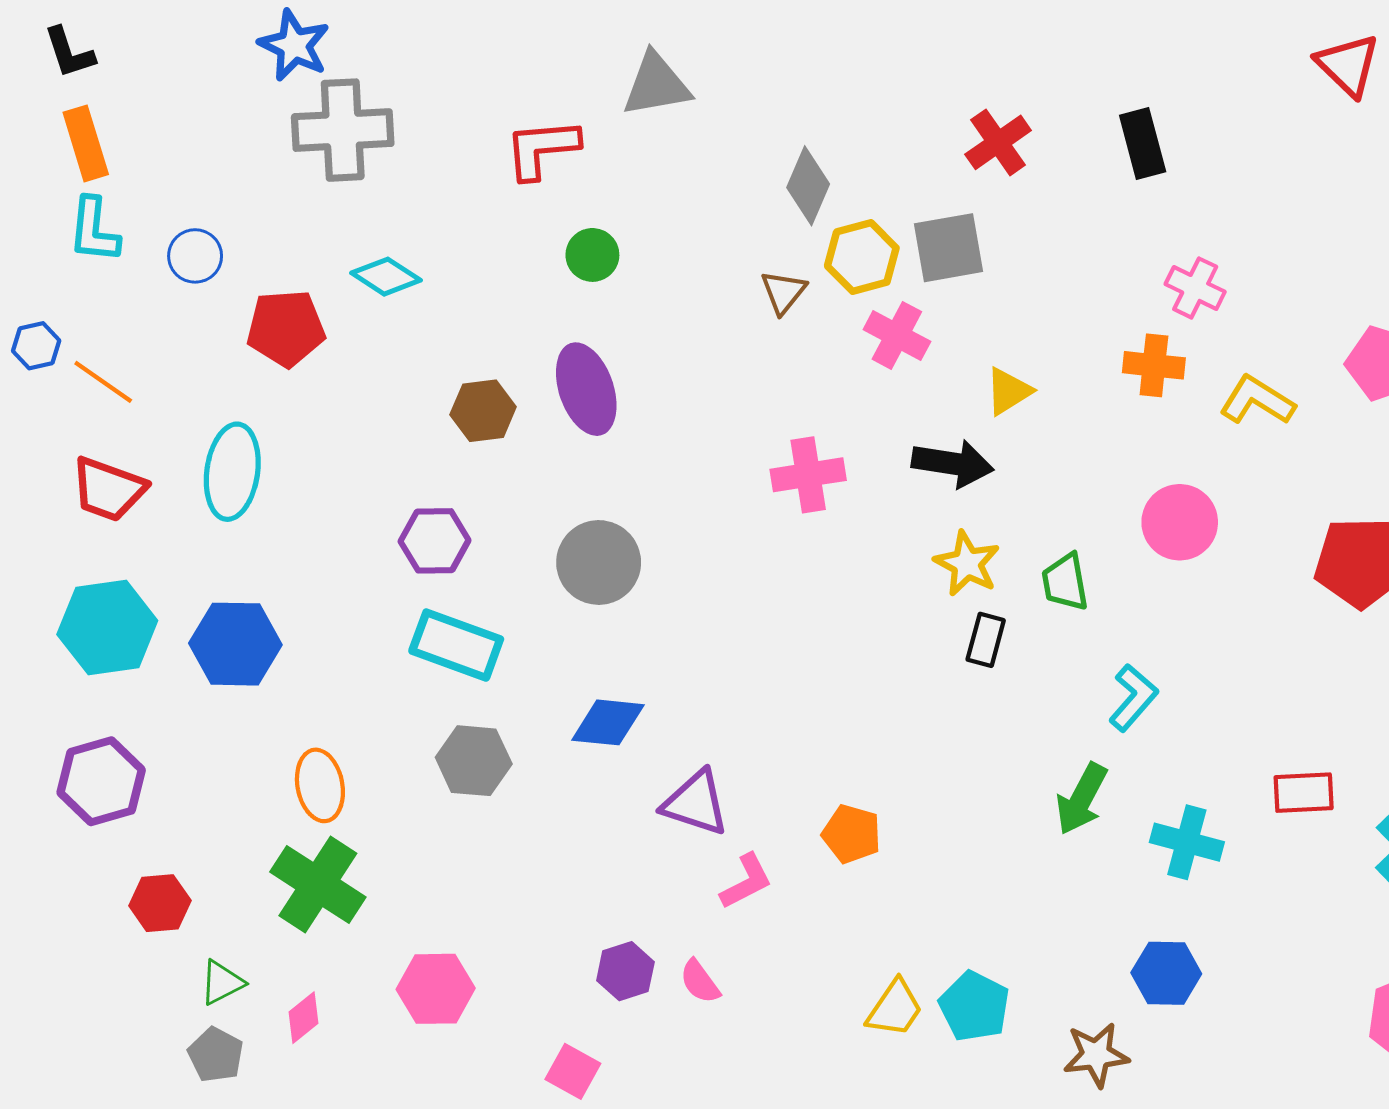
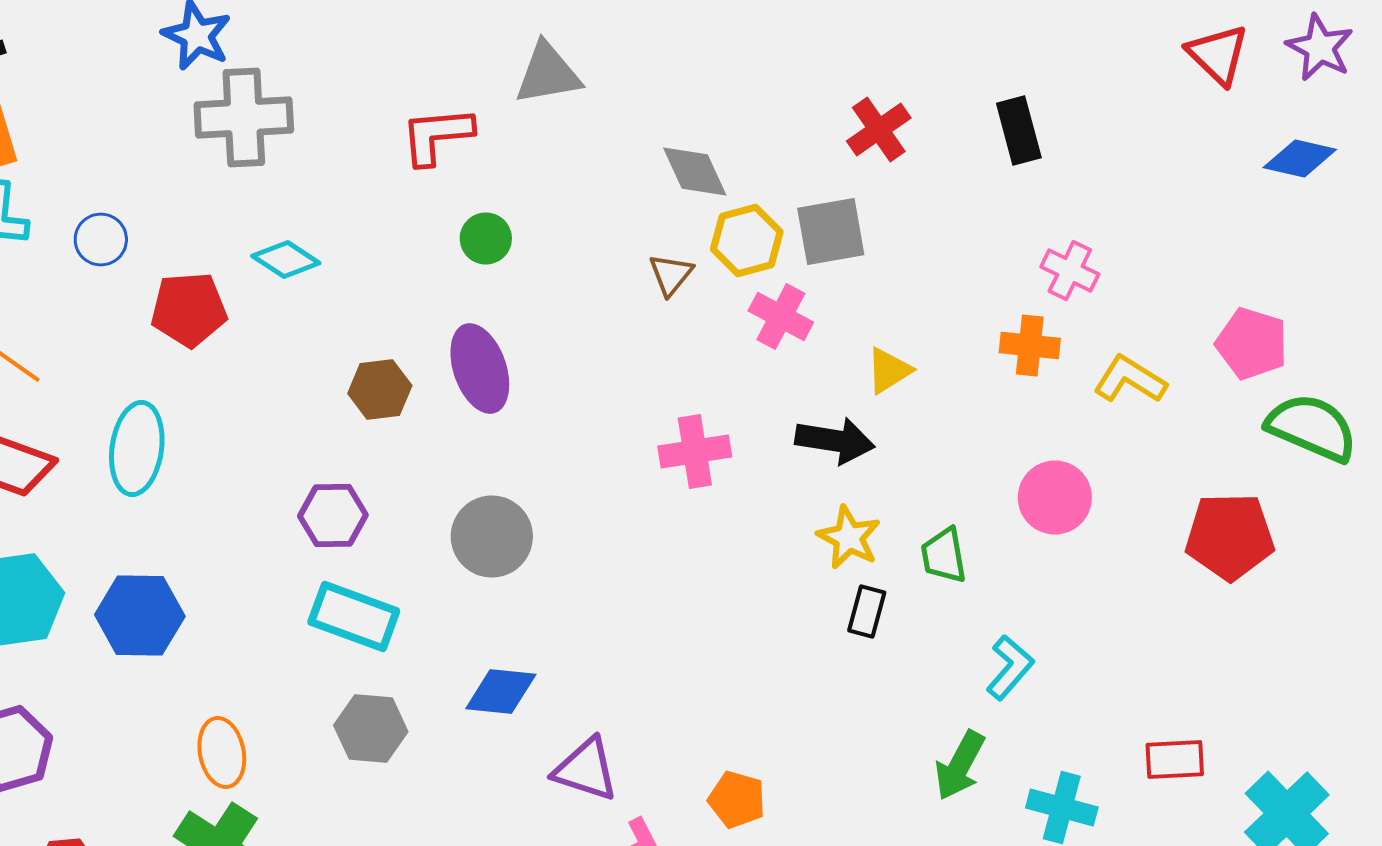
gray diamond: (808, 186) -> (695, 172), turned -48

